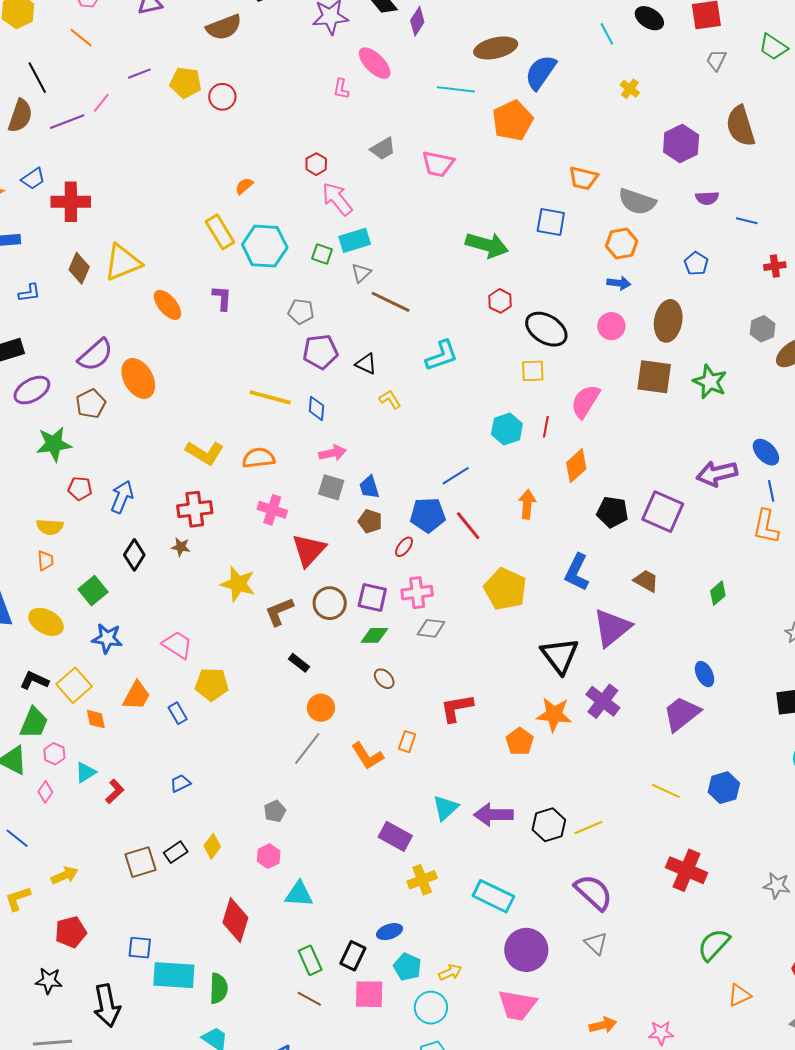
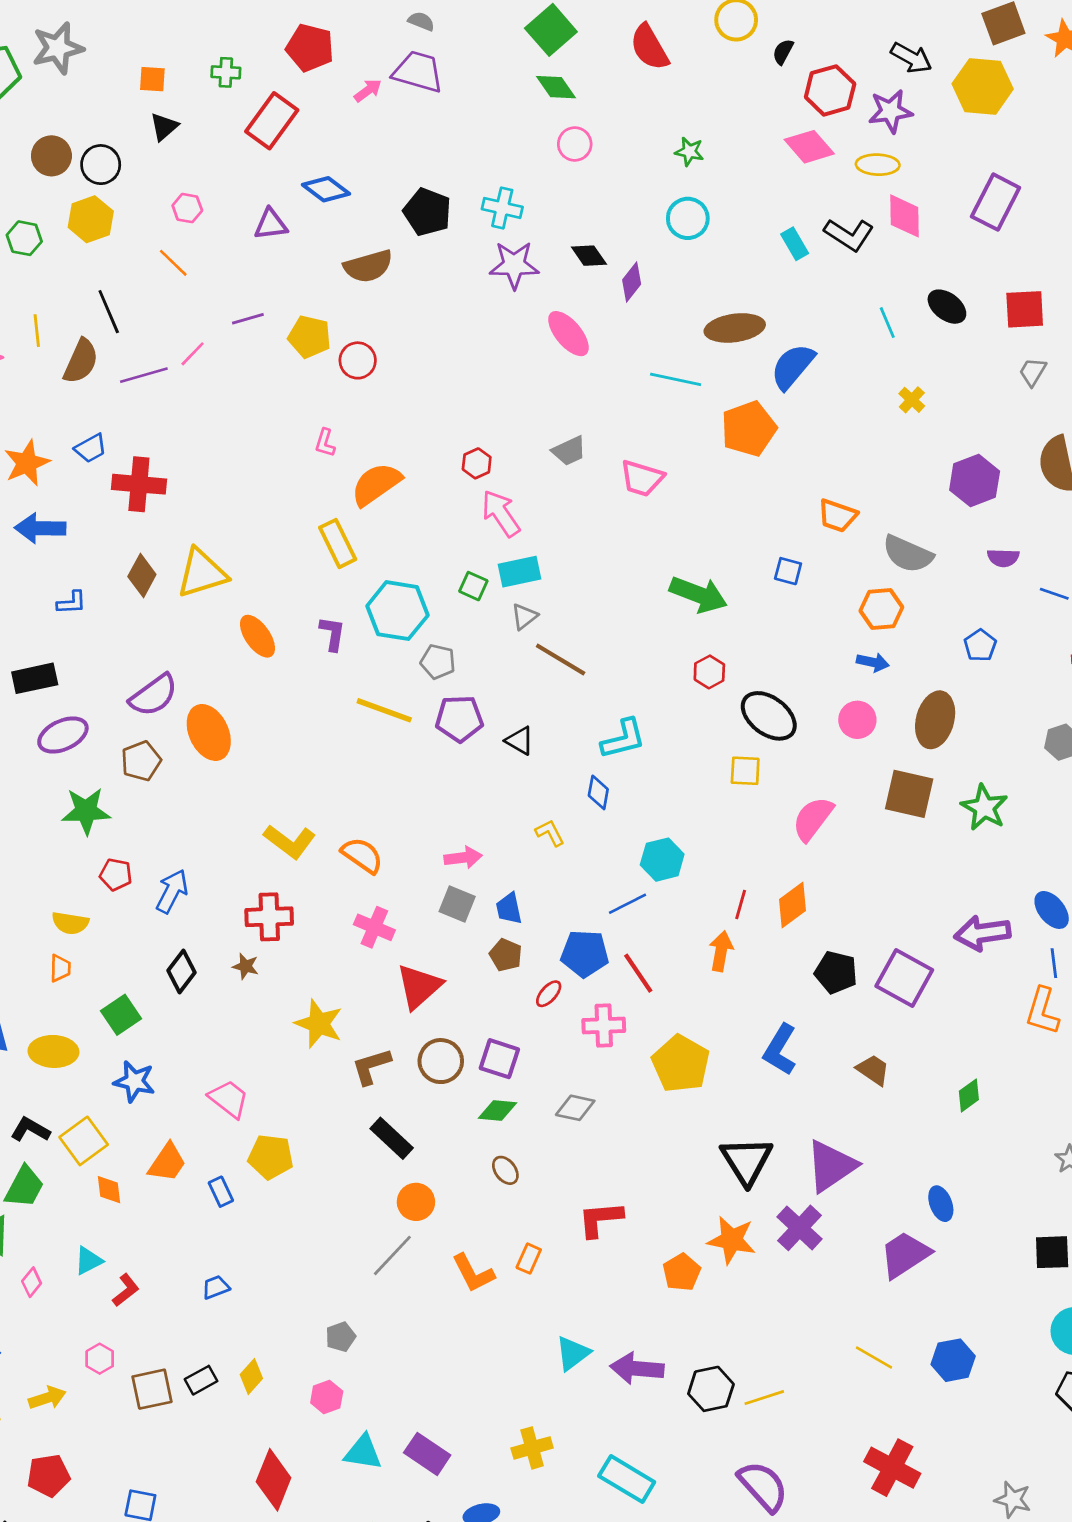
pink L-shape: (341, 89) -> (325, 443), moved
orange semicircle: (244, 186) -> (376, 484), size x2.0
blue square: (551, 222) -> (788, 571), size x0.7
cyan hexagon: (265, 246) -> (397, 611), moved
yellow line: (270, 397) -> (384, 710), moved
yellow L-shape: (390, 399) -> (550, 833), moved
blue diamond: (317, 408) -> (598, 792), moved
red line: (546, 427) -> (741, 905), moved
cyan hexagon: (507, 429) -> (662, 860), moved
orange semicircle: (259, 458) -> (362, 855), turned 36
pink cross: (417, 593) -> (604, 1025), moved
yellow ellipse: (46, 622) -> (53, 1051), turned -32
purple triangle: (612, 628) -> (831, 1166), moved
black rectangle: (299, 663) -> (392, 1138), size x1.5
pink hexagon: (54, 754) -> (100, 1359), moved
purple rectangle: (395, 836) -> (427, 1454), moved

